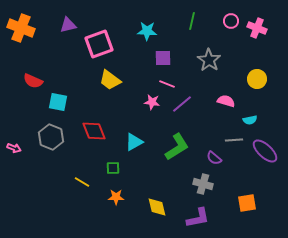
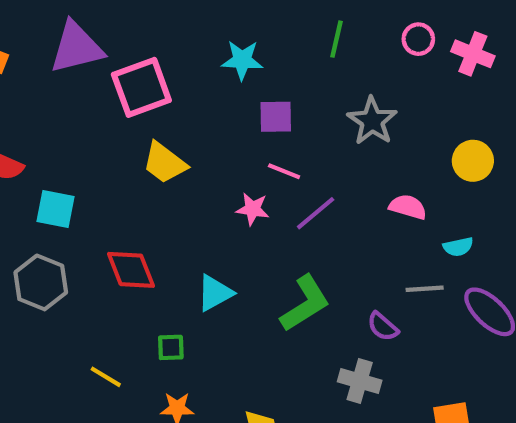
purple triangle: (68, 25) -> (76, 48), size x1.6

